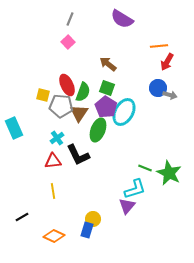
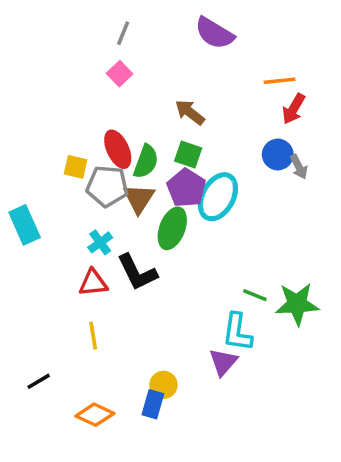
gray arrow: (170, 95) -> (299, 167), turned 48
green star: (169, 173) -> (297, 304), turned -30
cyan L-shape: (135, 189) -> (237, 332), turned 115

